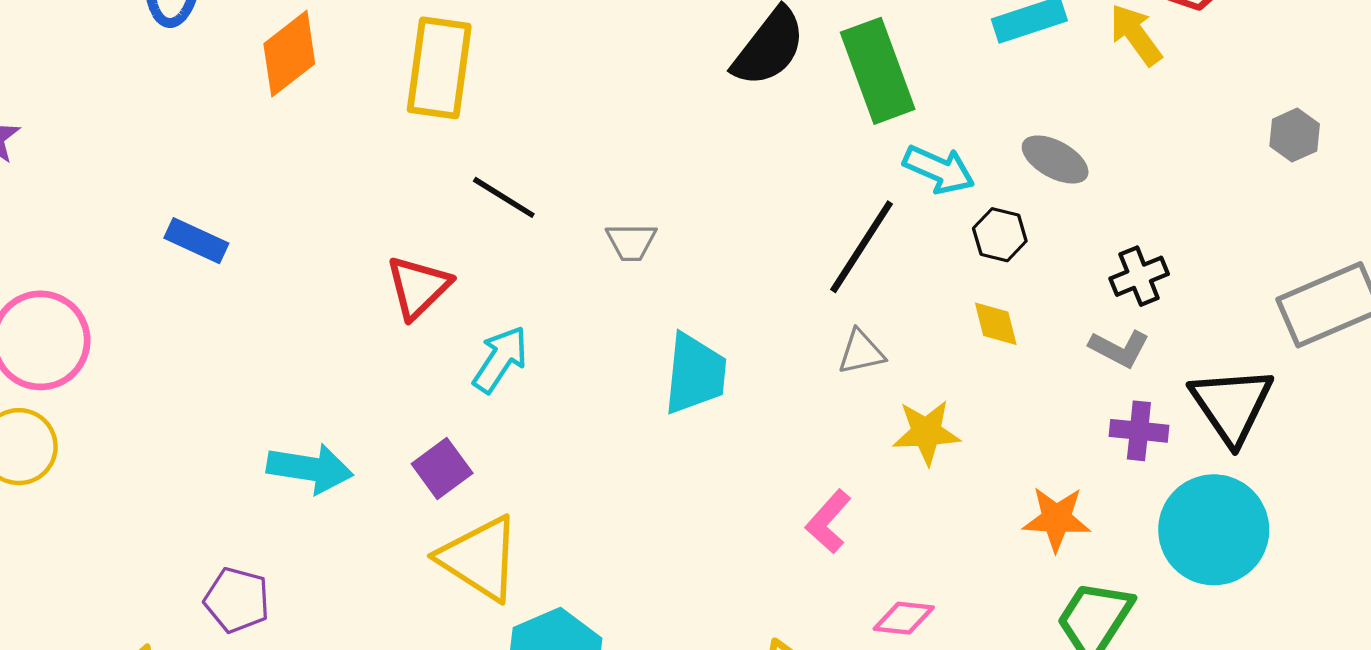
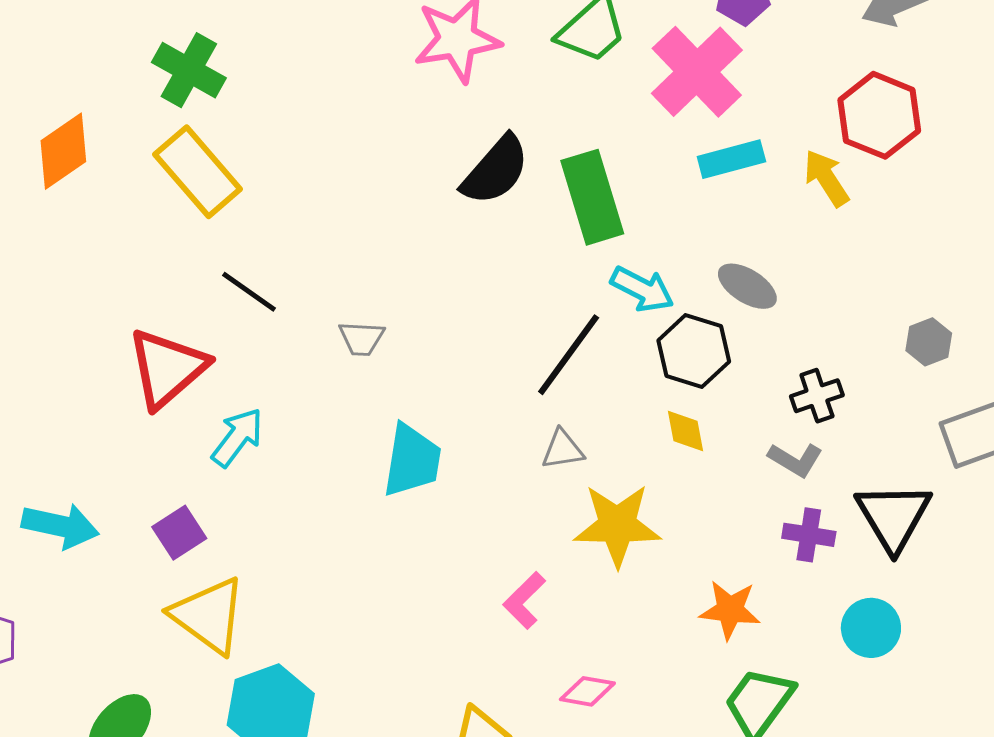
yellow rectangle: (439, 68) -> (198, 172), turned -52
gray hexagon: (1295, 135) -> (929, 342), moved
black hexagon: (1000, 235) -> (694, 351), size x1.5
red triangle: (418, 287) -> (167, 368), size x1.4
yellow star: (926, 432) -> (617, 525), size x1.4
cyan circle: (1214, 530) -> (871, 628), size x0.6

